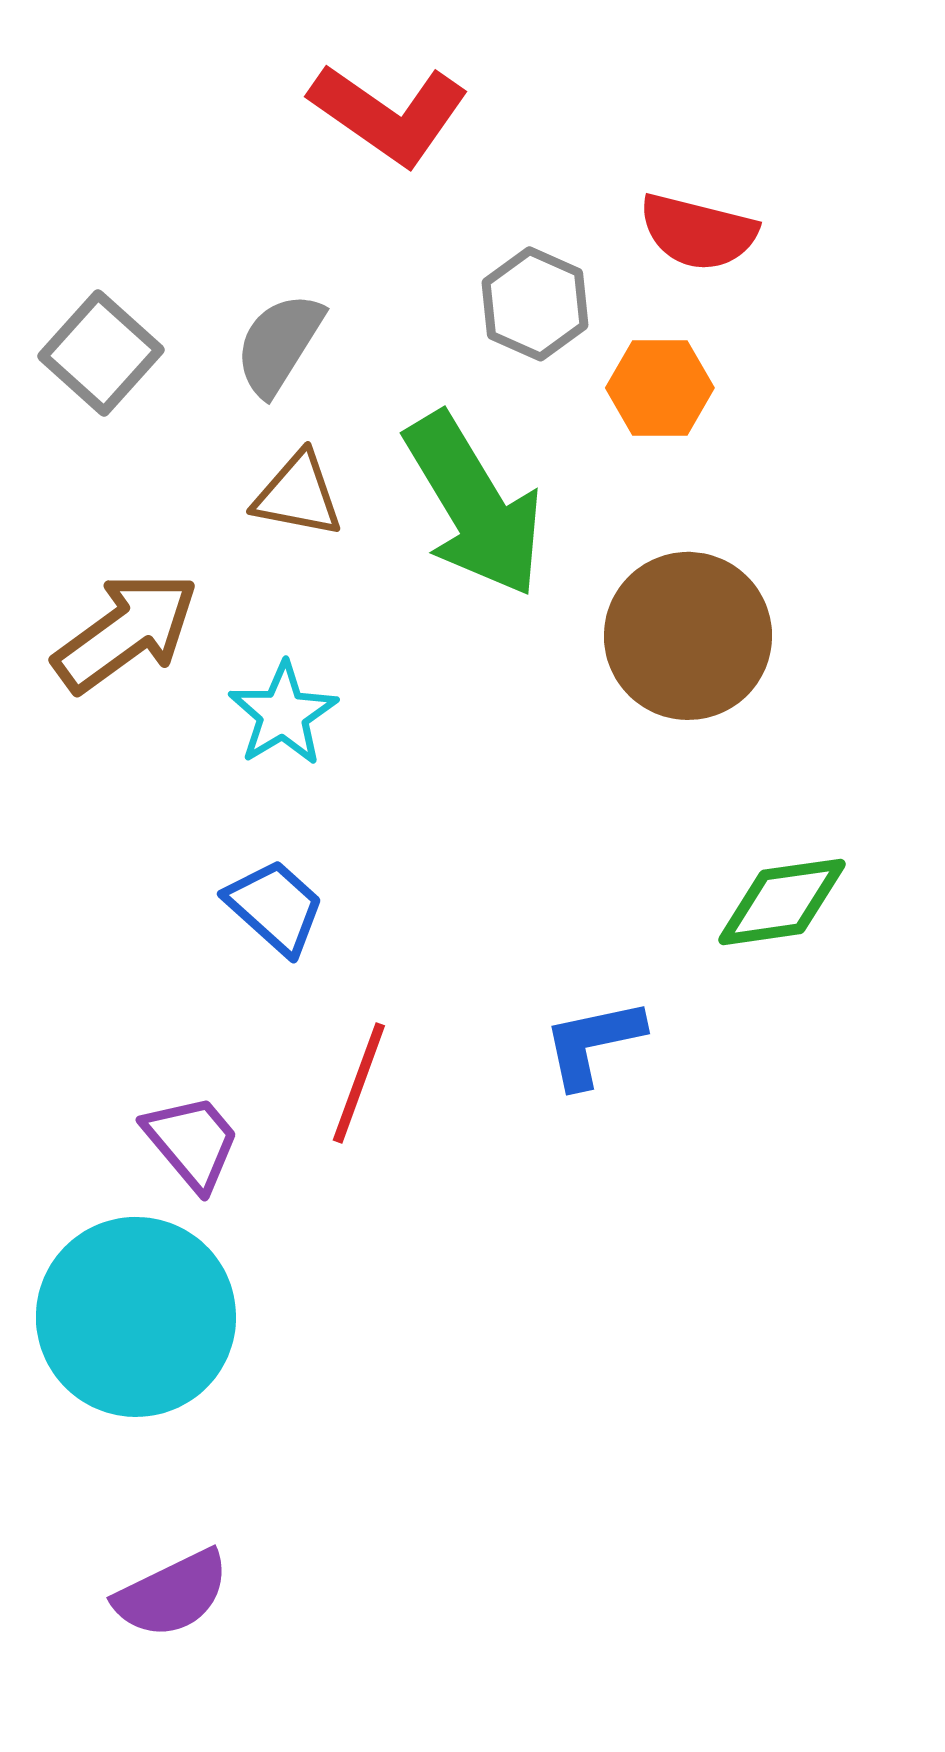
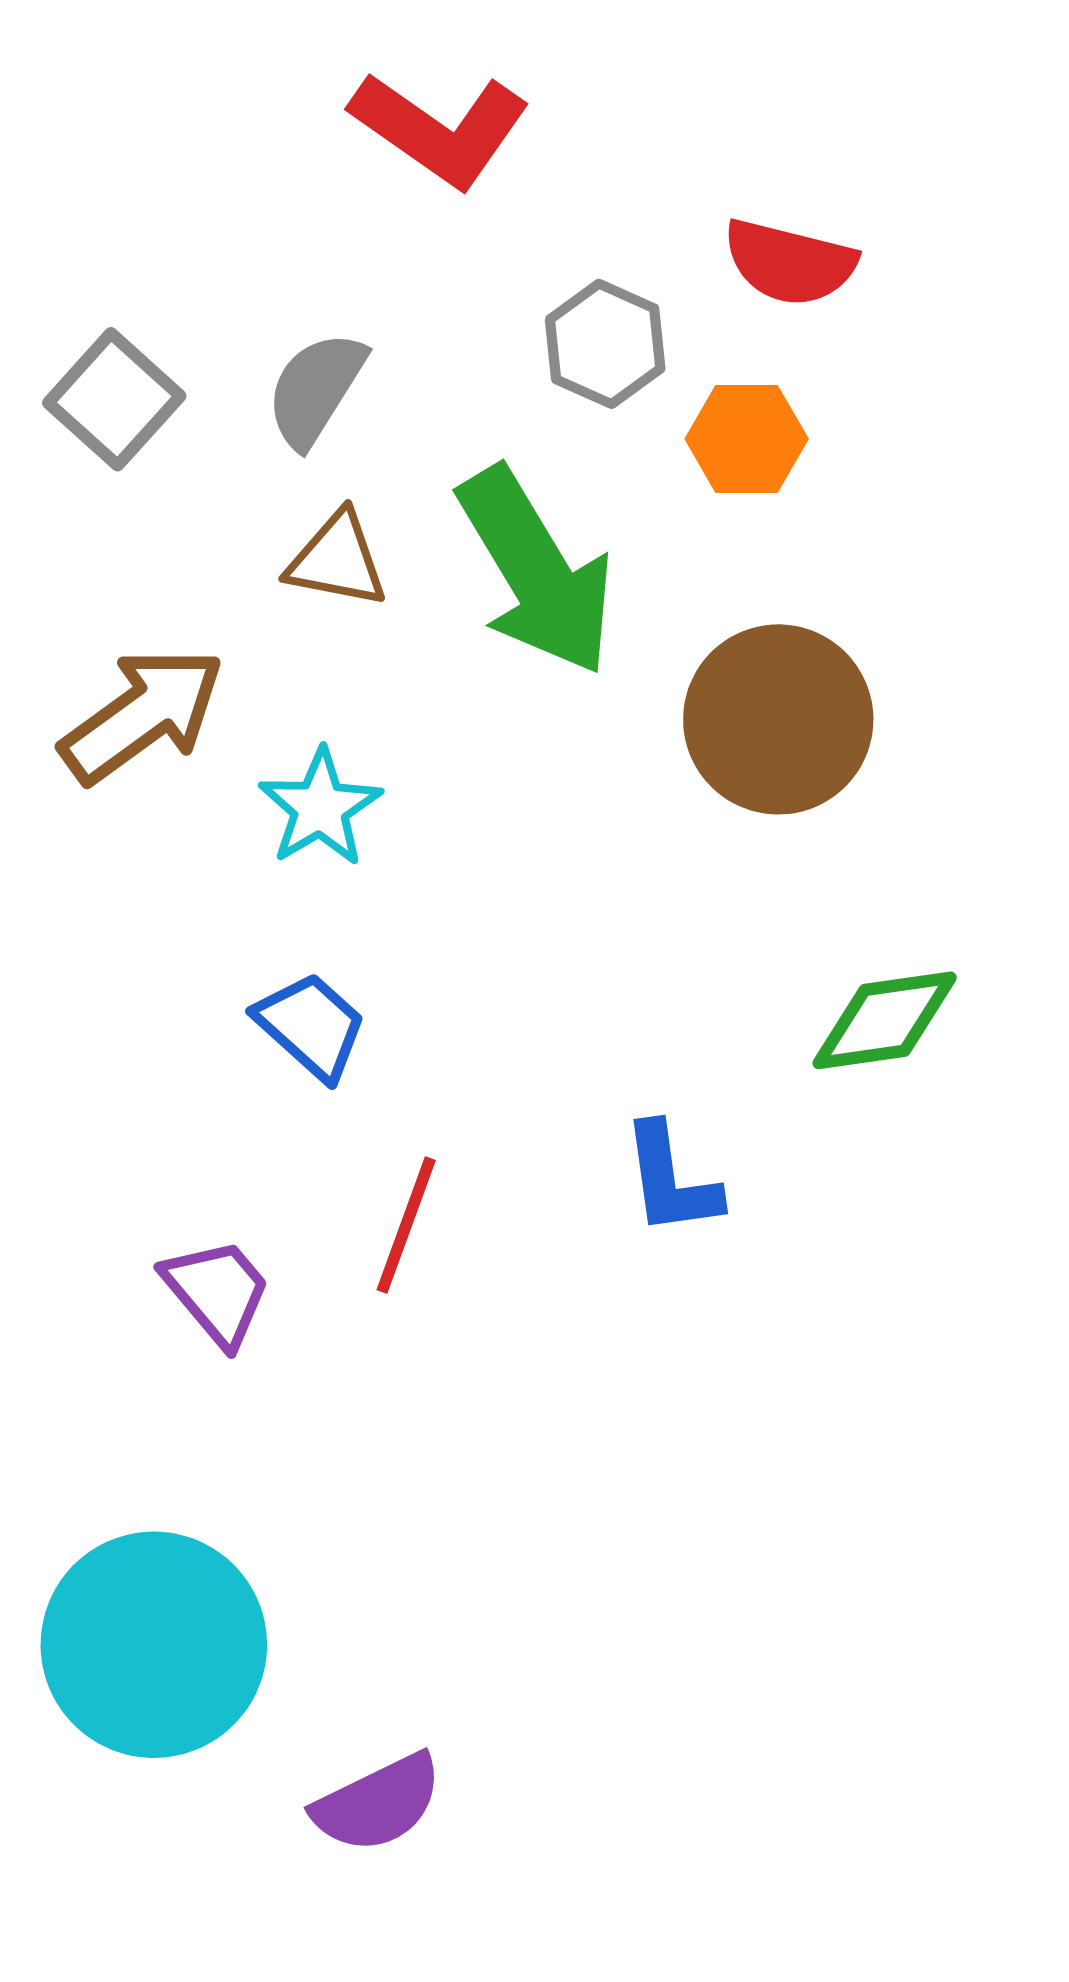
blue L-shape: (593, 1043) -> (671, 1180), turned -86
cyan circle: (136, 1317) -> (154, 1645), moved
purple semicircle: (172, 1594) -> (378, 1803), moved

